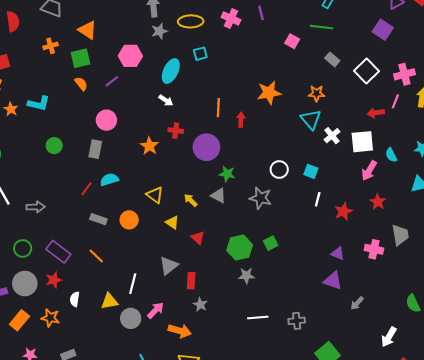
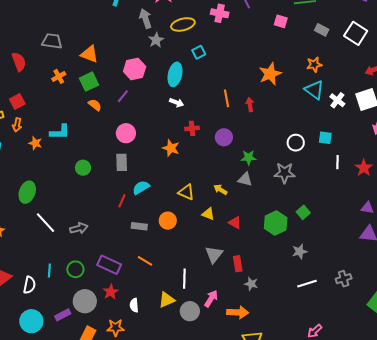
purple circle: (206, 147) -> (224, 137), size x0.7
gray star: (246, 276) -> (300, 251), moved

